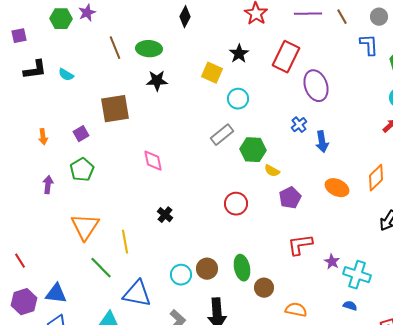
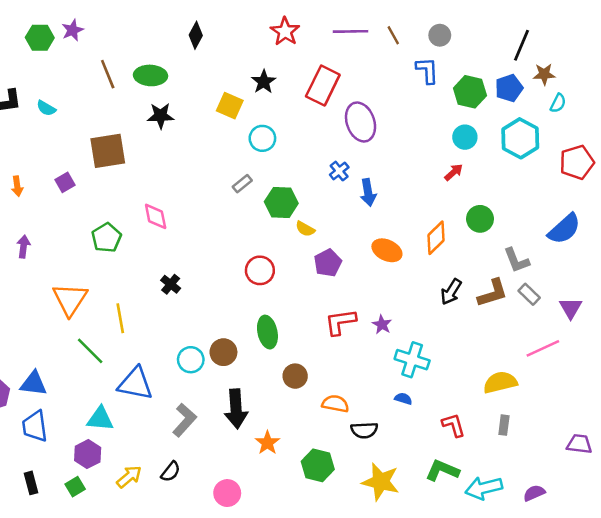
gray rectangle: (222, 135) -> (242, 184), size x0.7
green pentagon: (82, 170) -> (106, 238), moved
purple star: (332, 262) -> (382, 324), moved
green ellipse: (242, 268) -> (267, 332), moved

